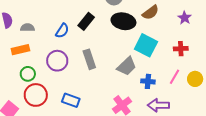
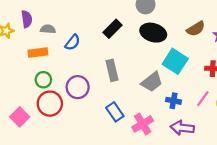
brown semicircle: (150, 12) -> (196, 29), moved
blue semicircle: (62, 31) -> (73, 42), moved
purple circle: (57, 61) -> (78, 87), moved
blue rectangle: (71, 100) -> (115, 112), moved, turned 30

